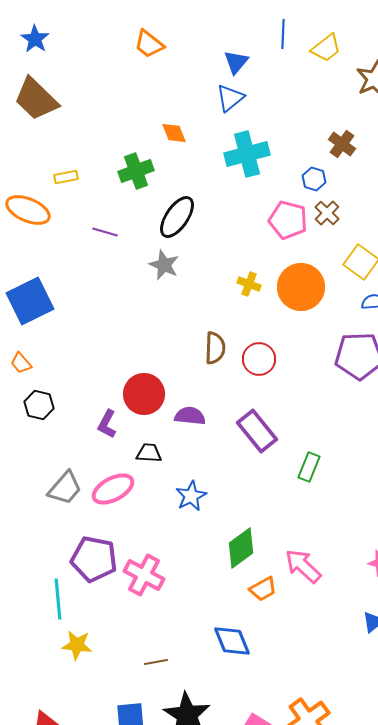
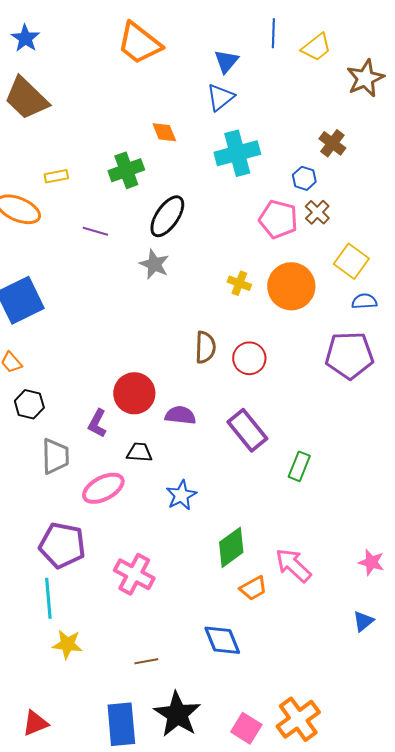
orange trapezoid: (149, 44) -> (139, 43), size x1.5
gray trapezoid: (65, 488) -> (55, 456), moved, turned -42
purple pentagon: (94, 559) -> (62, 545), moved

